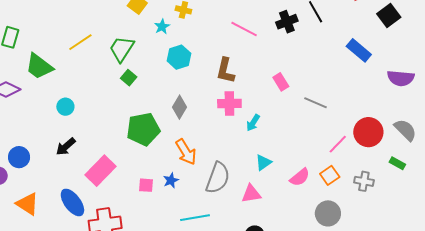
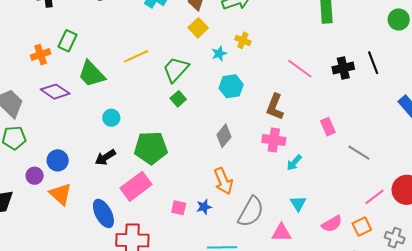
green pentagon: (143, 129) -> (151, 148), moved
cyan triangle: (263, 162) -> (298, 203), turned -36
orange triangle: (27, 204) -> (60, 194), moved

